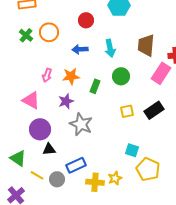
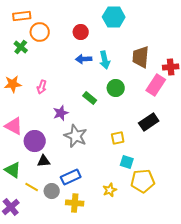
orange circle: (49, 32) -> (40, 32), moved
blue arrow: (80, 49) -> (84, 59), moved
orange star: (71, 76) -> (13, 84), moved
green rectangle: (95, 86) -> (90, 98), turned -72
pink triangle: (31, 100) -> (14, 126), moved
yellow square: (127, 111) -> (118, 138), moved
yellow pentagon: (148, 169) -> (143, 181), turned -30
yellow cross: (95, 182) -> (75, 203), moved

